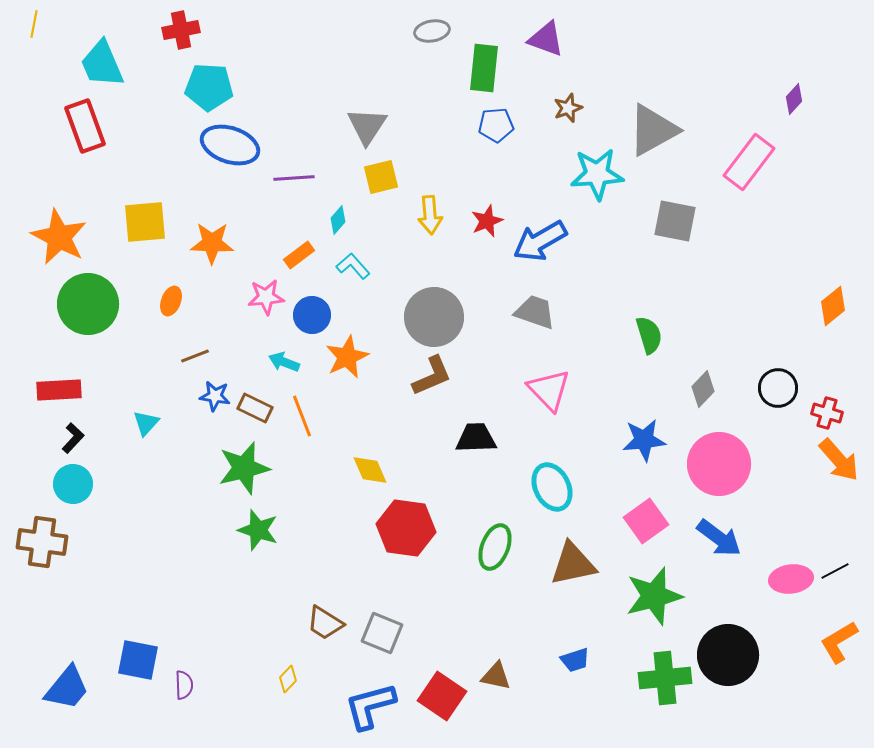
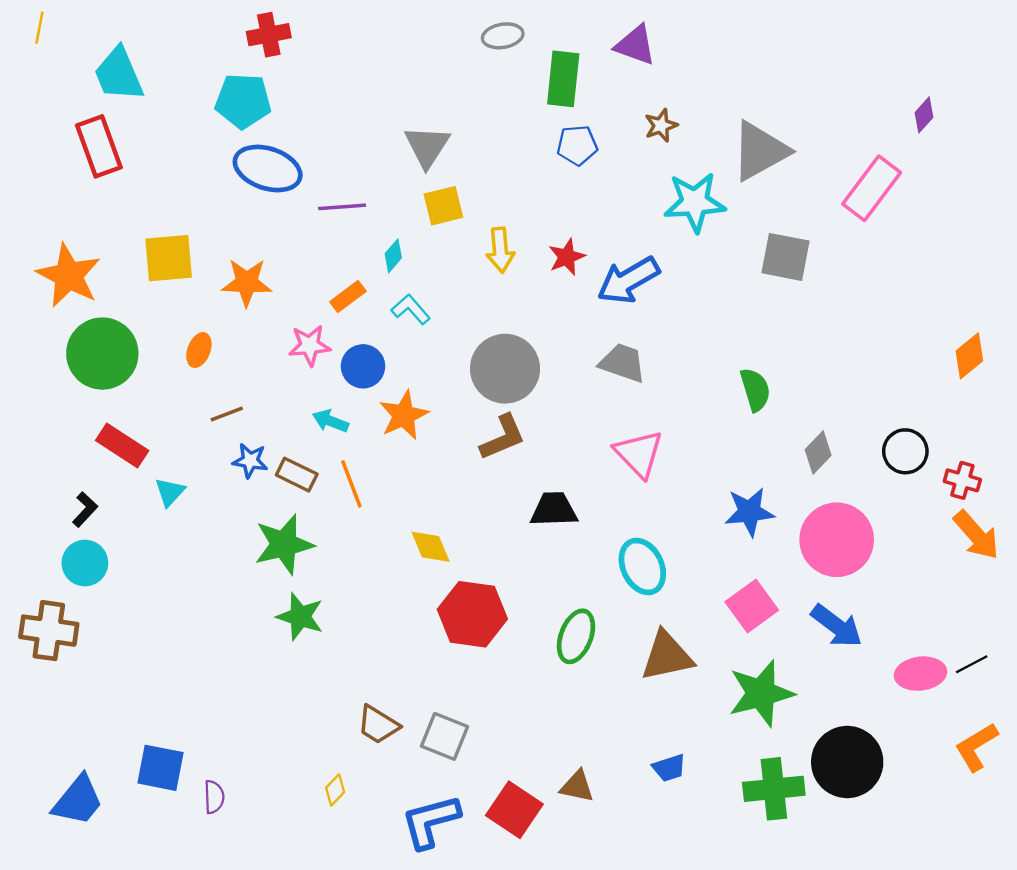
red cross: (181, 30) -> (269, 35), moved
red rectangle: (59, 390) -> (122, 445), moved, turned 36

